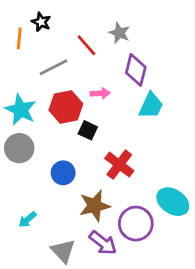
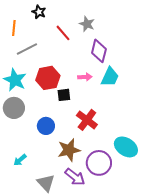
black star: (41, 22) -> (39, 12), moved
gray line: (53, 67) -> (27, 49), moved
pink arrow: (100, 93) -> (85, 77), moved
black square: (88, 130) -> (64, 95), turned -32

